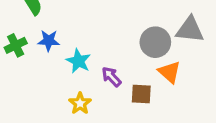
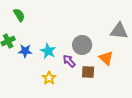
blue star: (49, 41) -> (25, 51), moved
gray circle: (155, 42) -> (82, 45), moved

